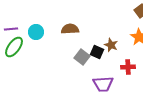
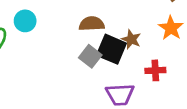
brown semicircle: (70, 29) -> (92, 24), moved
black square: (97, 52) -> (111, 49), size x1.5

